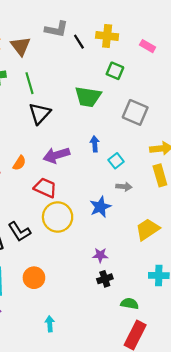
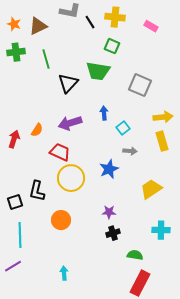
brown triangle: (20, 46) -> (38, 26), turned 42
green square: (115, 71) -> (112, 46), moved
black triangle: (40, 114) -> (68, 83), moved
black L-shape: (19, 232) -> (37, 191), turned 45
orange circle: (34, 278) -> (61, 220), moved

